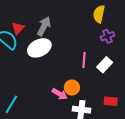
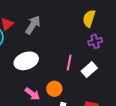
white ellipse: (39, 48) -> (26, 61), moved
pink arrow: (60, 94) -> (32, 94), moved

